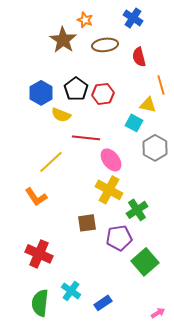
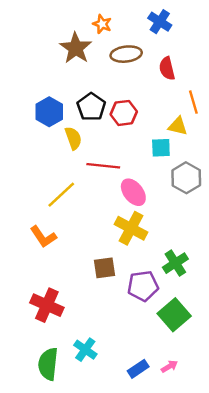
yellow semicircle: (61, 115) -> (73, 138), turned -132
cyan square: (134, 123) -> (161, 148), turned -30
green cross: (137, 210) -> (175, 263), moved
blue rectangle: (103, 303) -> (138, 369), moved
pink arrow: (158, 313) -> (169, 366), moved

